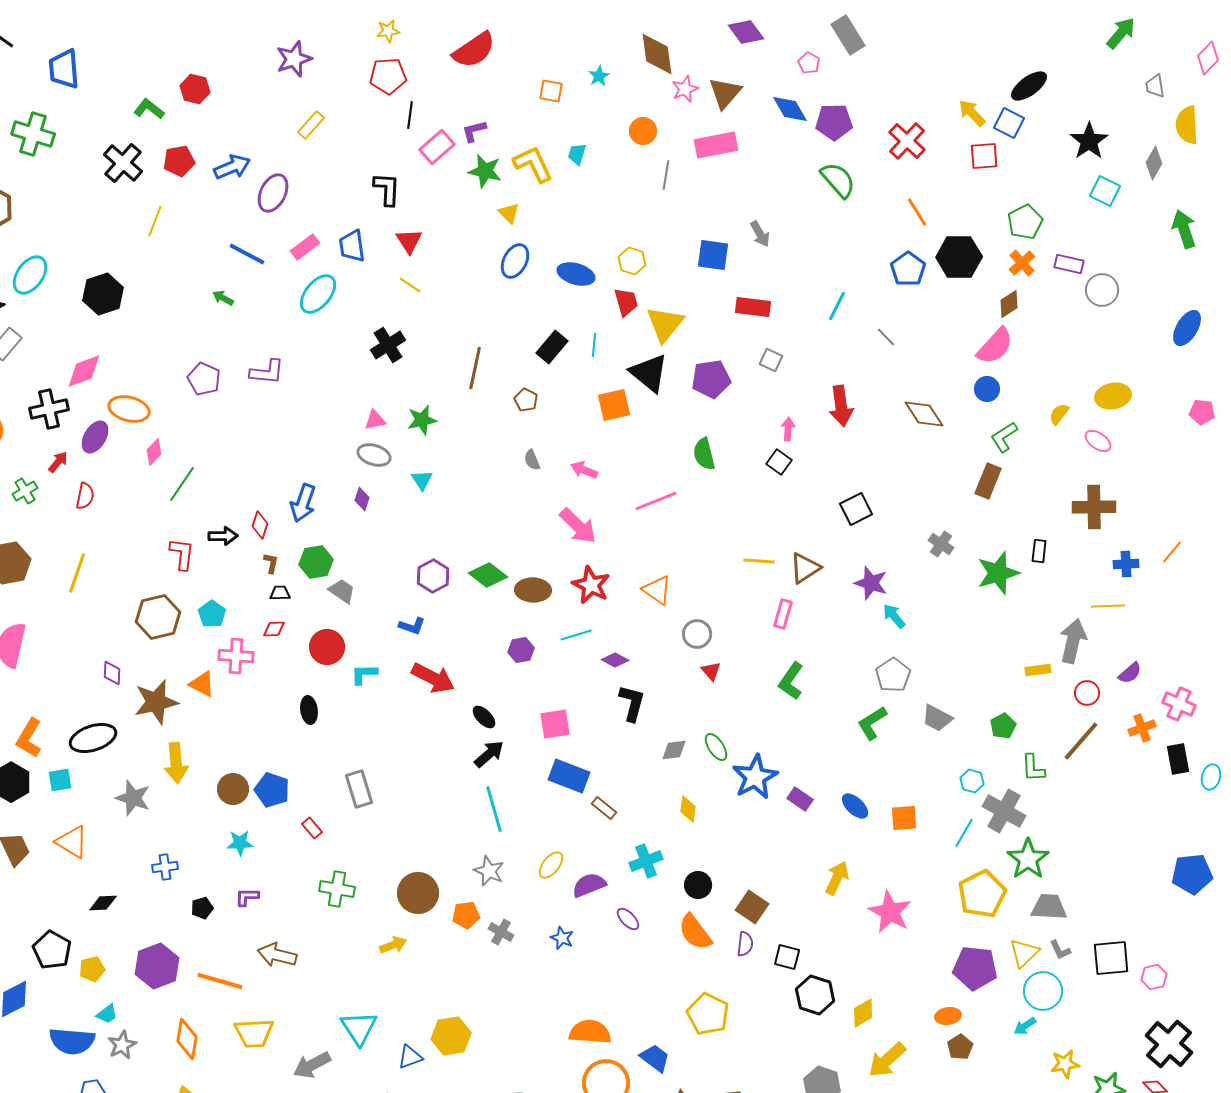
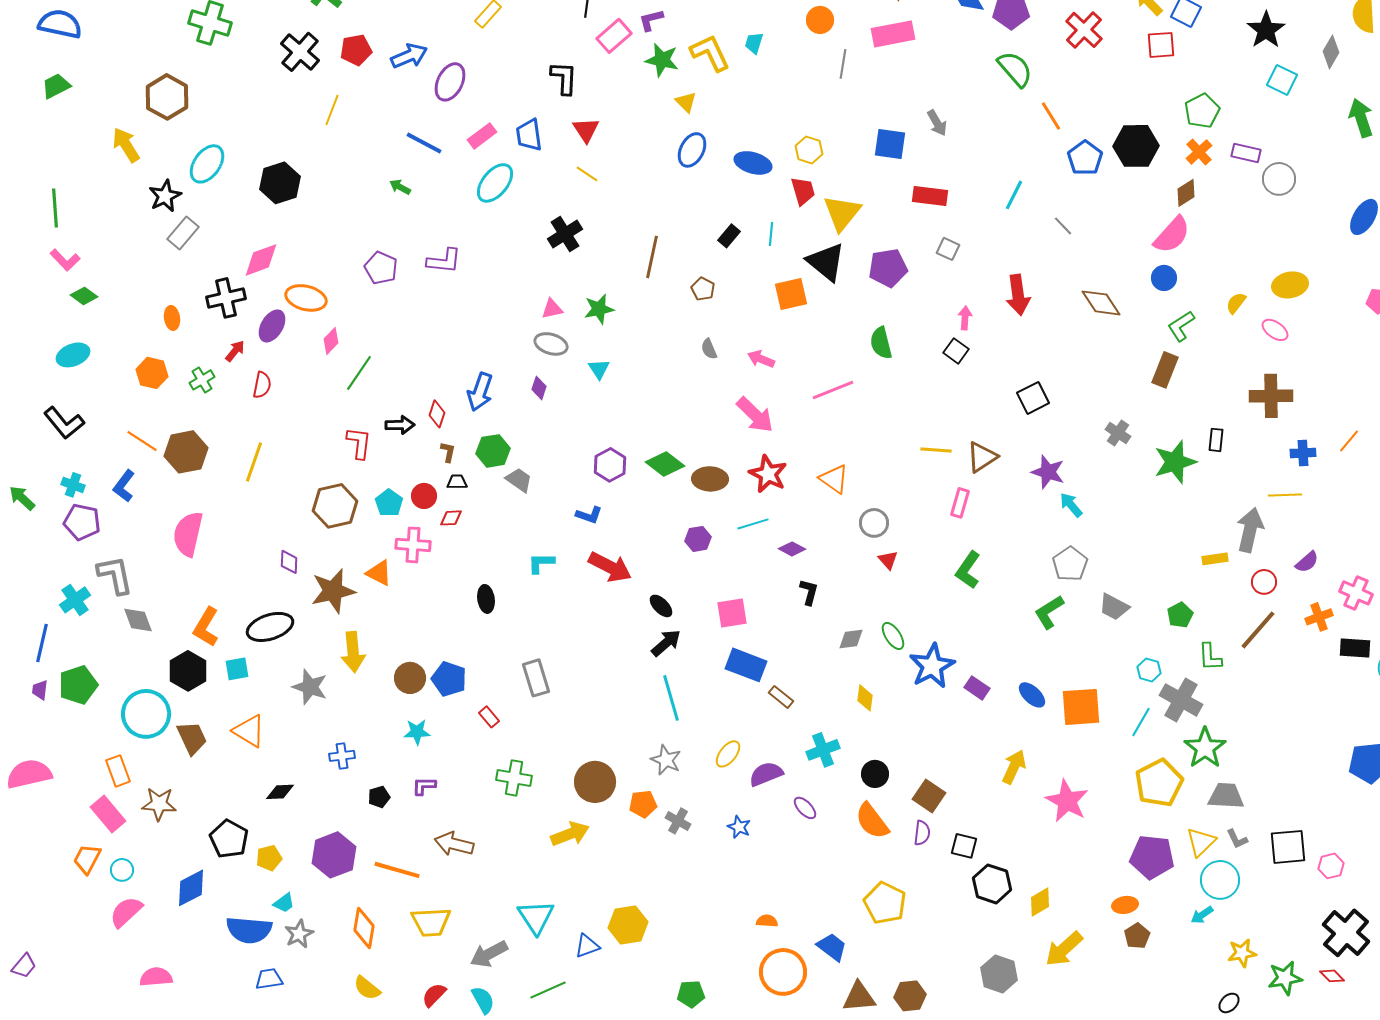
orange line: (917, 212) -> (1051, 116), moved
black rectangle: (552, 347) -> (729, 236), size x0.7
red circle: (327, 647) -> (424, 496), moved, size x0.7
black L-shape: (632, 703) -> (809, 592), size x0.7
black rectangle: (1178, 759) -> (1355, 648), turned -76
orange square: (904, 818) -> (1081, 707), size x1.5
yellow arrow: (393, 945) -> (570, 834), size x1.4
orange semicircle: (590, 1032) -> (767, 921), size x0.5

